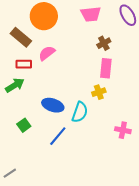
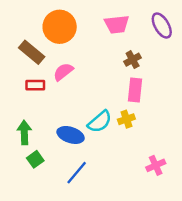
green arrow: (15, 85) -> (24, 133), moved, turned -60
cyan semicircle: (80, 112) -> (100, 122), moved, turned 30
pink cross: (123, 130) -> (156, 165), turned -35

